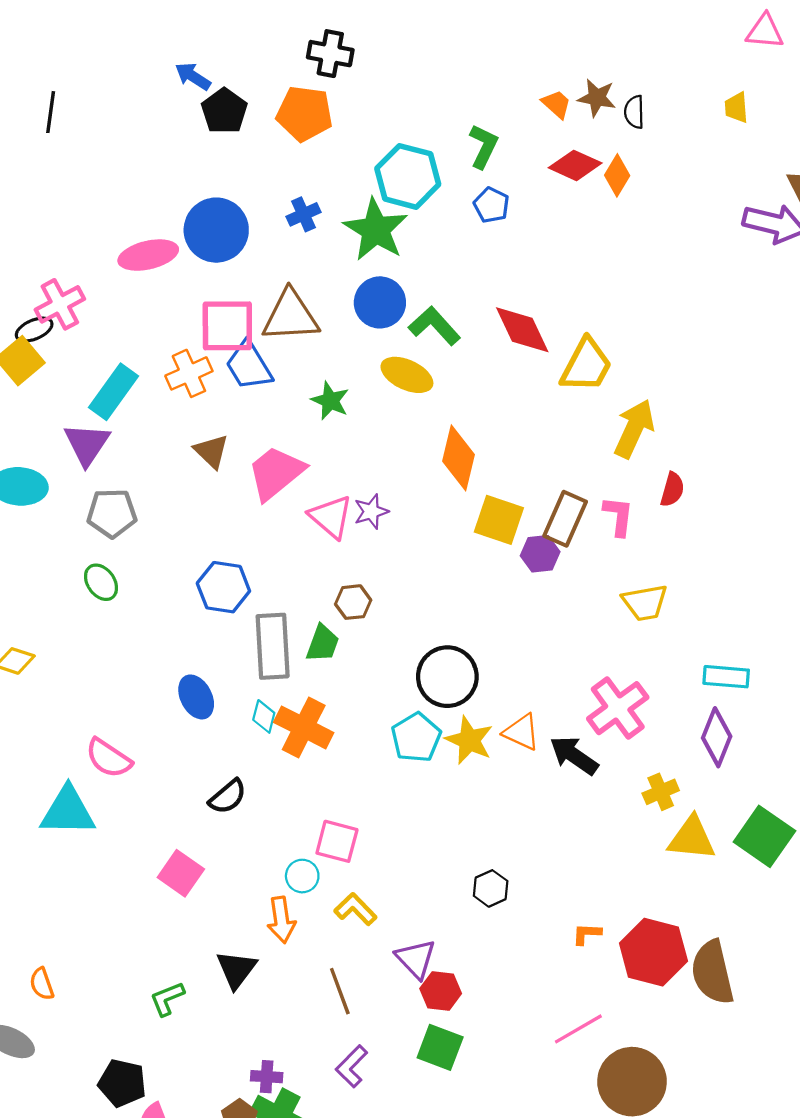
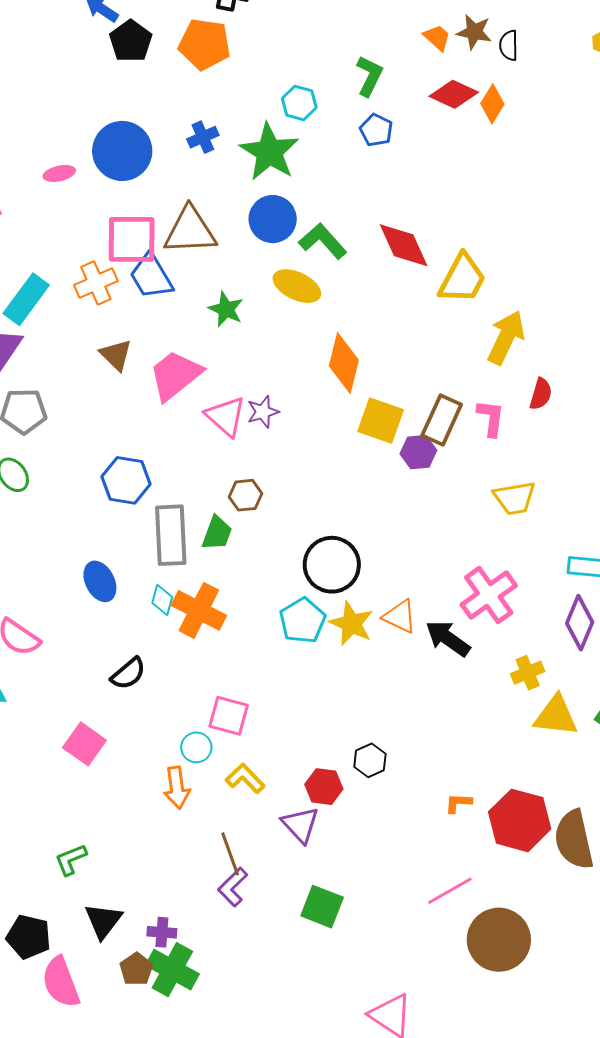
cyan hexagon: (408, 176) -> (299, 103), size x0.6
pink ellipse: (148, 255) -> (59, 173), size x0.6
black triangle: (236, 969) -> (103, 921), moved
red hexagon: (441, 991) -> (324, 787), moved
purple L-shape: (352, 1066) -> (233, 887), moved

